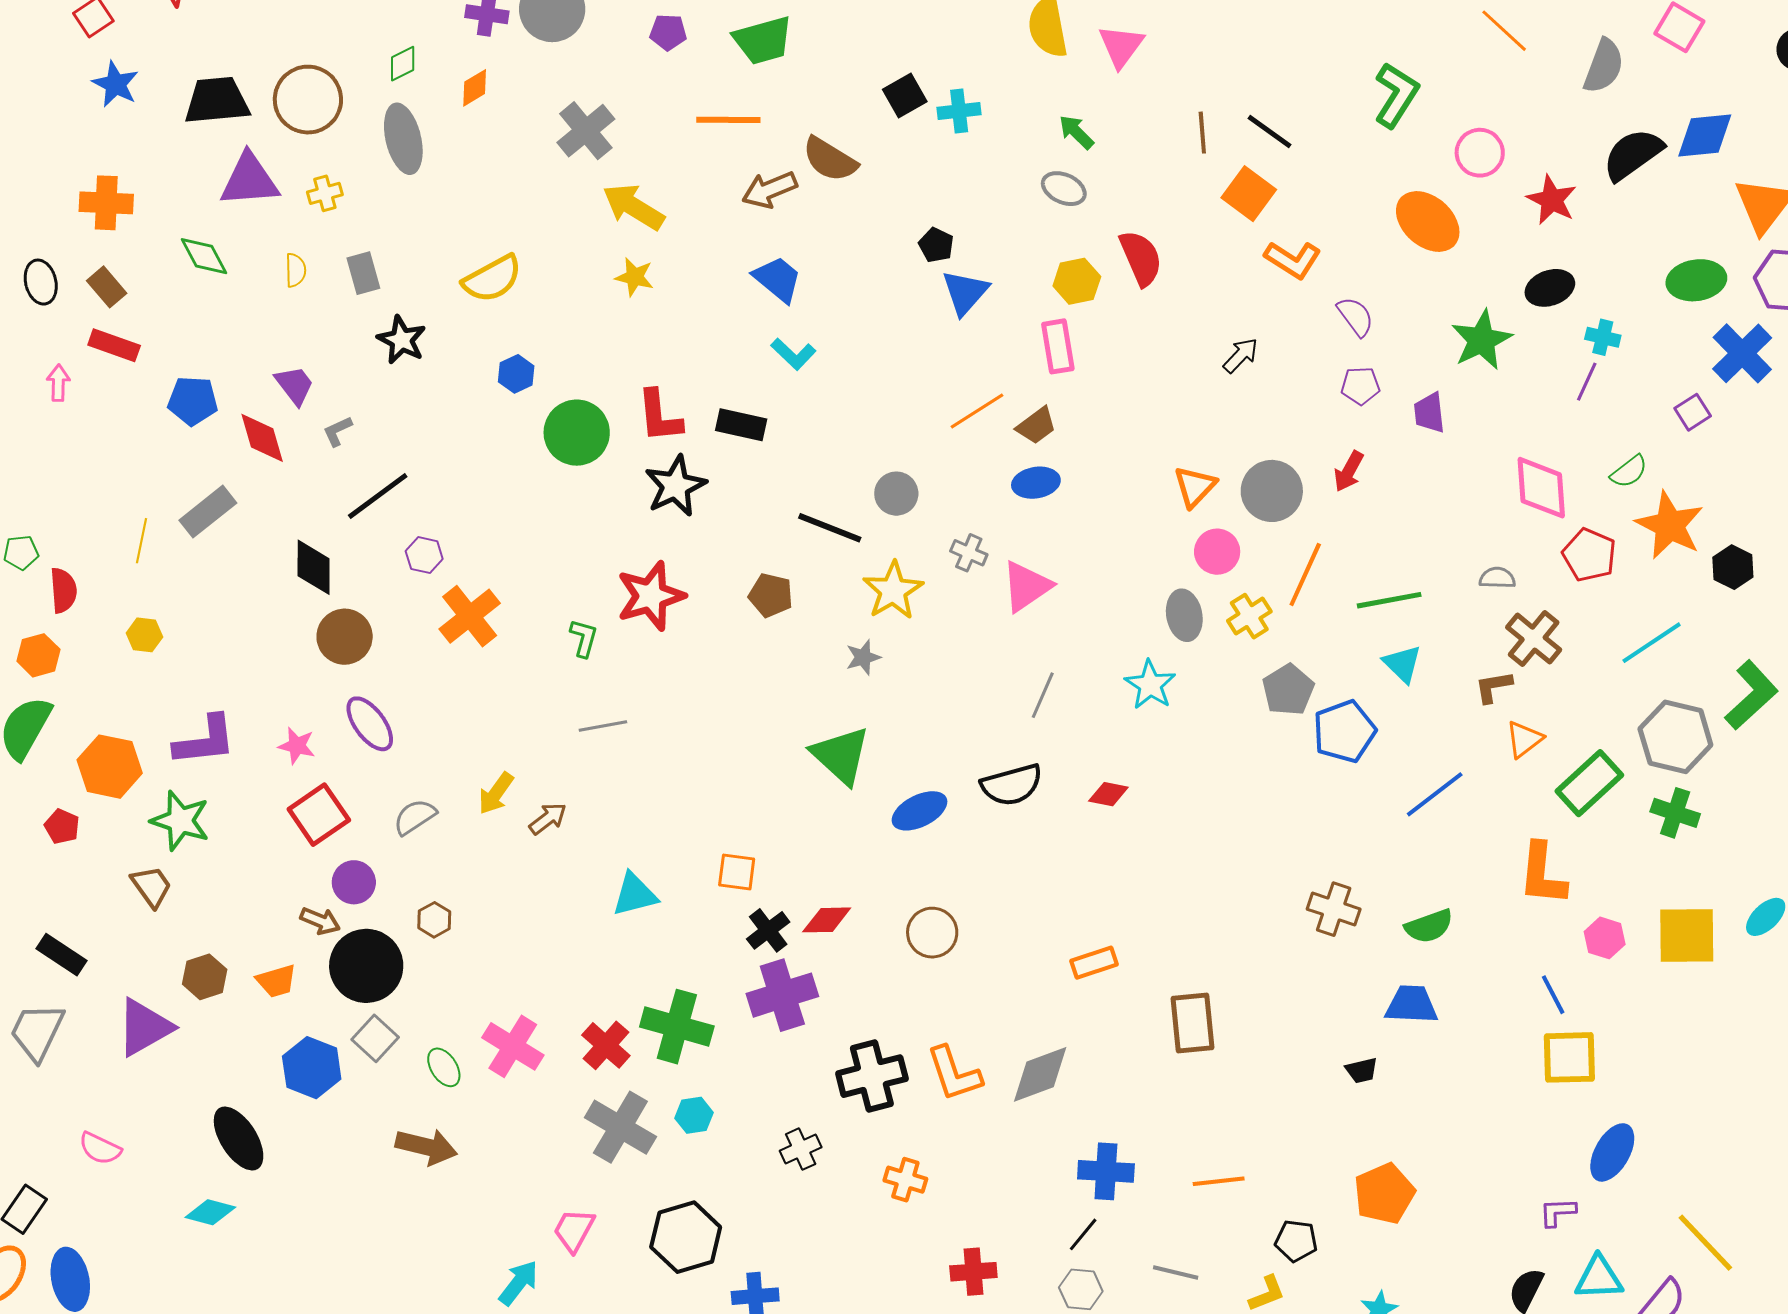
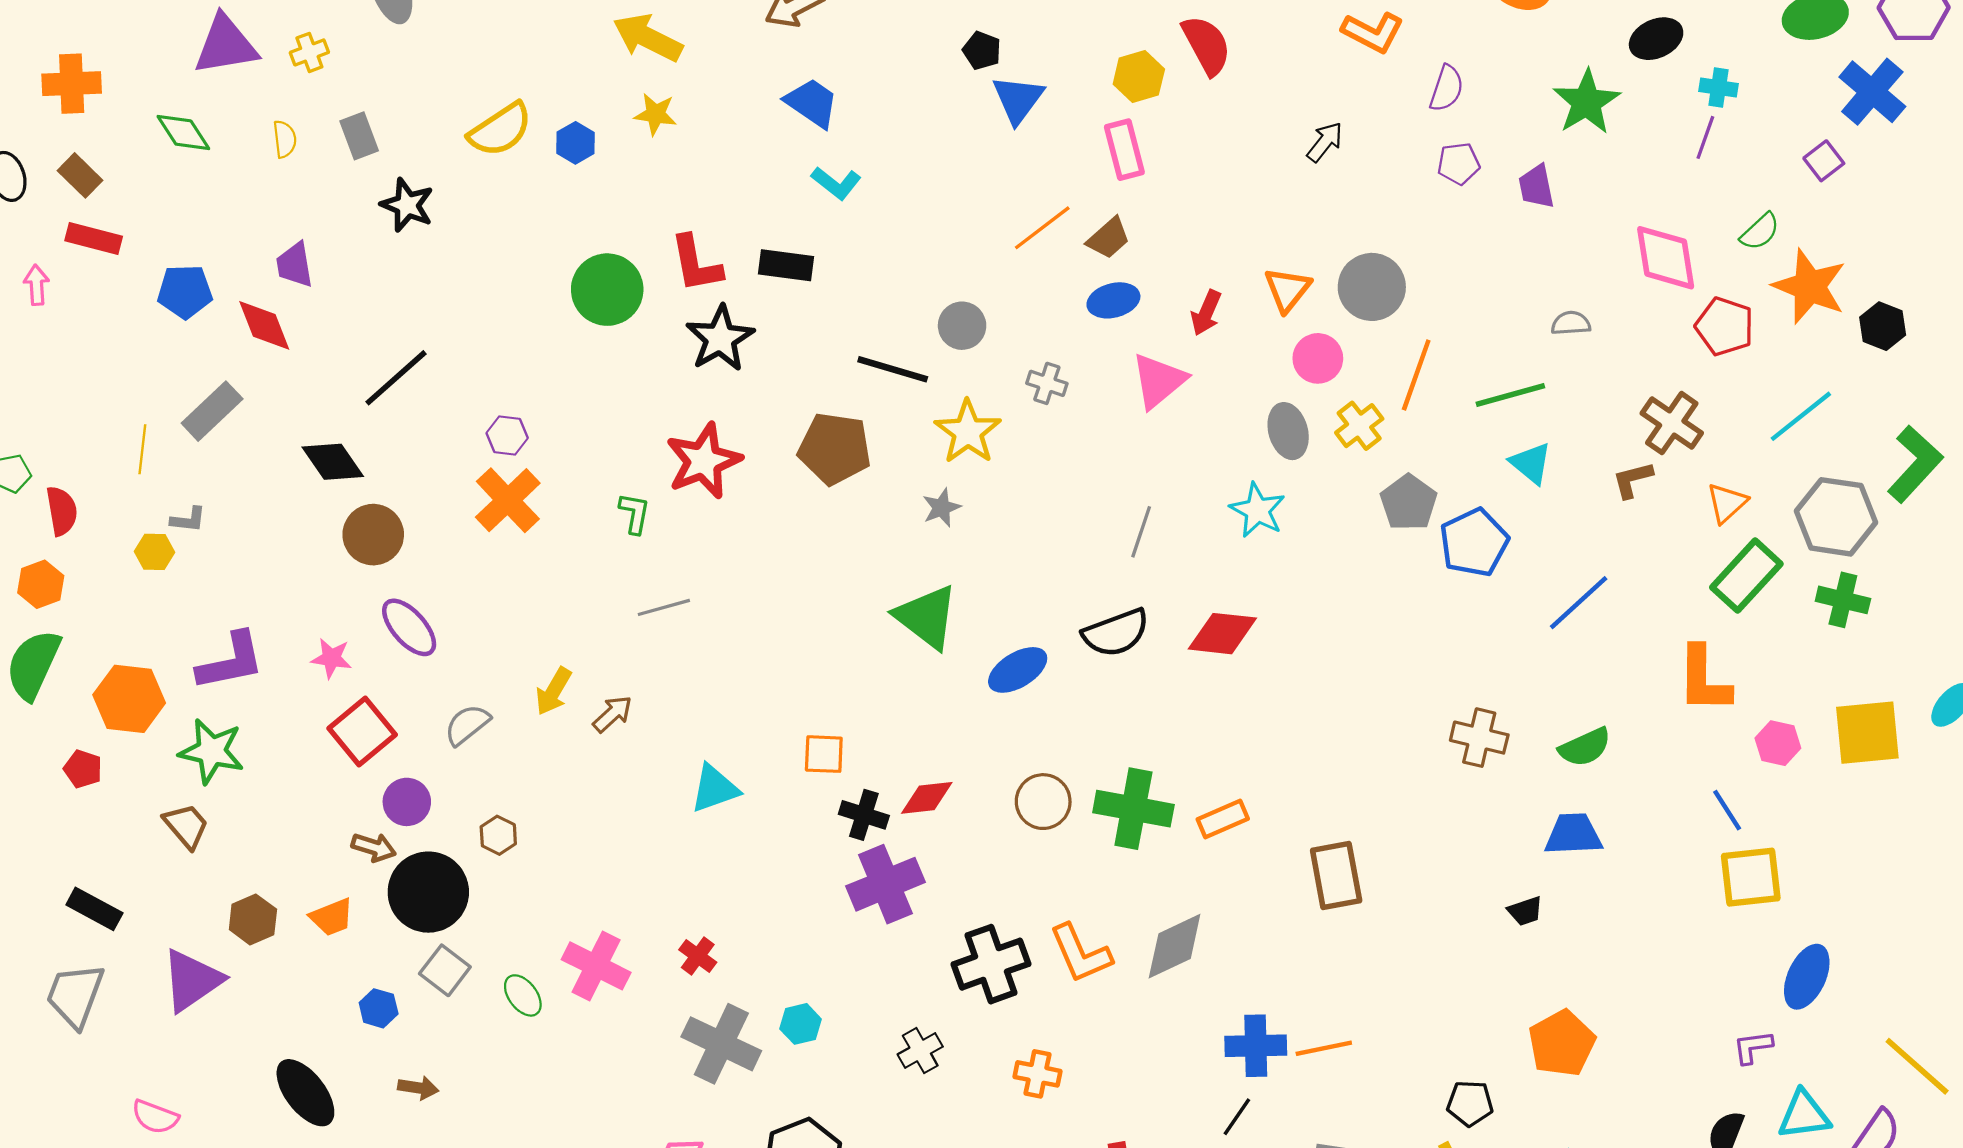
purple semicircle: (1355, 316) -> (1446, 88), turned 60
blue hexagon: (516, 374) -> (576, 143), moved
purple trapezoid: (294, 385) -> (295, 265), turned -147
gray L-shape: (338, 431) -> (188, 520), moved, turned -144
red arrow: (1349, 471) -> (1206, 313), moved
purple hexagon: (424, 555) -> (507, 435), moved
black diamond: (314, 567) -> (333, 462), turned -30
gray semicircle: (1497, 578) -> (1571, 323), moved
pink triangle: (1026, 586) -> (1159, 381), moved
brown pentagon: (771, 595) -> (835, 449), size x1.5
orange triangle: (1524, 739) -> (1727, 503), moved
red diamond: (1108, 794) -> (1222, 634), size x1.6
black cross: (768, 930) -> (864, 815), turned -30
green cross: (677, 1027) -> (1133, 809), moved
red cross: (606, 1045) -> (698, 956), size x0.7
blue hexagon: (312, 1068) -> (379, 1008), size x0.6
brown arrow: (426, 1147) -> (418, 1088), moved, size x0.6
orange line: (1219, 1181) -> (1324, 1048), moved

